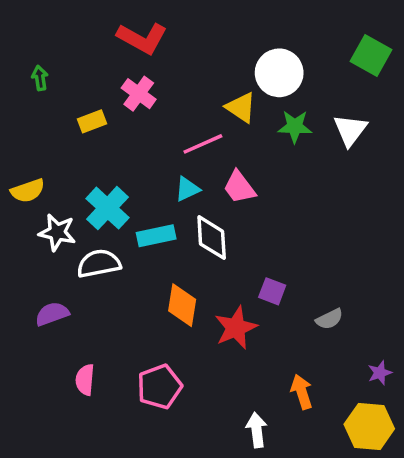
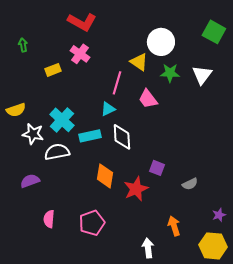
pink line: (203, 144) -> (117, 83), turned -50
pink trapezoid: (239, 187) -> (148, 99), moved

